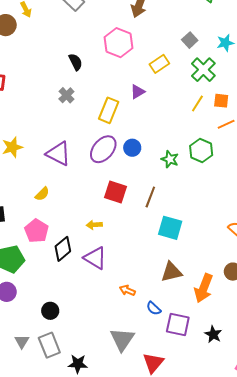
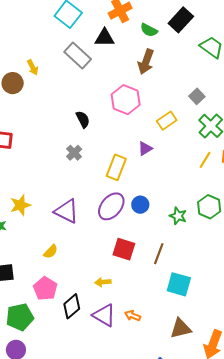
orange arrow: (127, 290) -> (133, 316), moved

